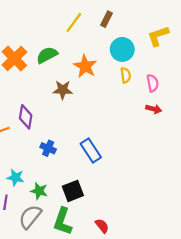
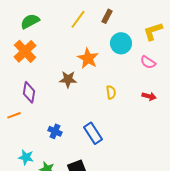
green semicircle: (47, 55) -> (30, 21), moved
yellow semicircle: (126, 75) -> (111, 92), moved
pink semicircle: (153, 83) -> (148, 62), moved, turned 133
purple diamond: (26, 117) -> (29, 92), moved

